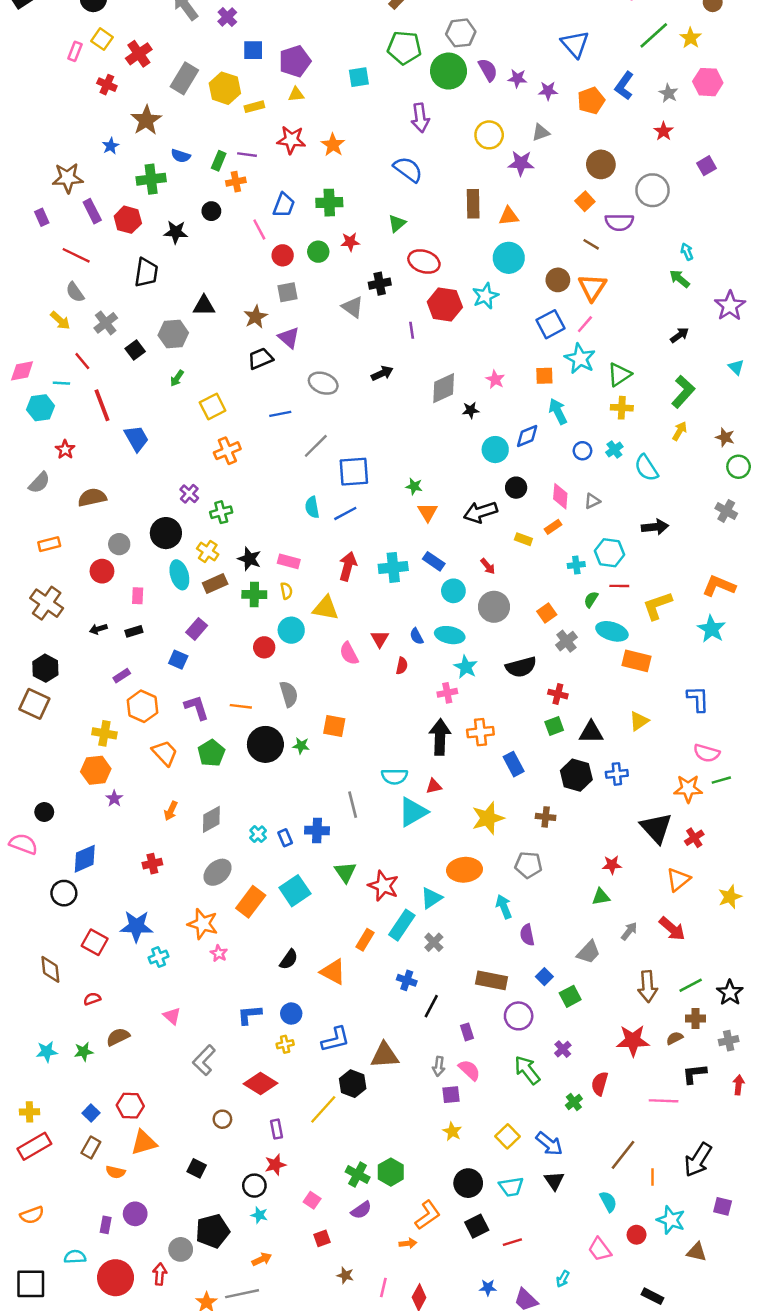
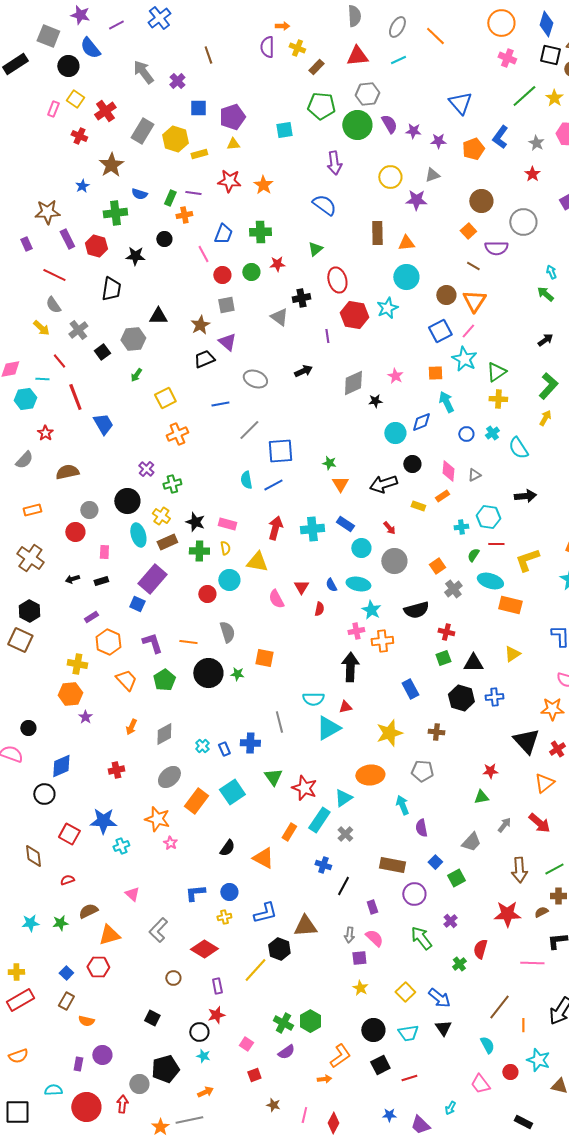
red ellipse: (424, 261) -> (337, 280), turned 55
purple rectangle: (197, 629) -> (152, 579), size x1.6
orange cross: (480, 732) -> (382, 641), moved
orange triangle: (144, 1143) -> (109, 935), moved

